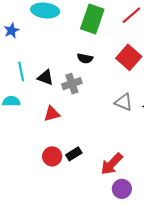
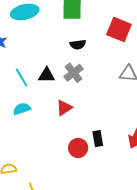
black rectangle: (74, 154) -> (98, 139), turned -49

